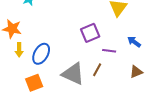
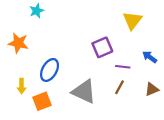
yellow arrow: (19, 50) -> (22, 86), moved
brown line: (97, 70) -> (120, 87), moved

